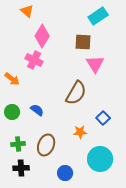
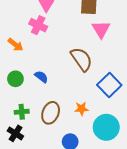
brown semicircle: (76, 93) -> (81, 59), turned -65
blue square: (103, 118) -> (109, 85), size x1.6
orange star: (80, 132) -> (81, 109), moved
black cross: (21, 168) -> (15, 133), moved, turned 35

